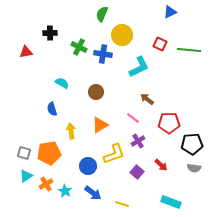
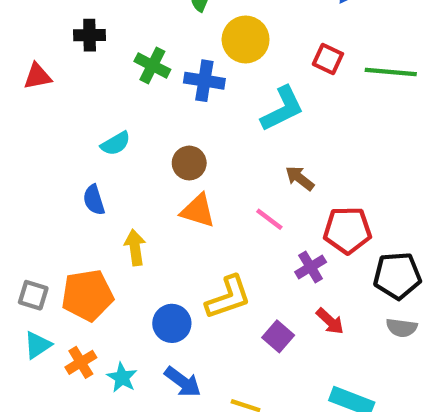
cyan semicircle: (62, 83) -> (116, 144), turned 120
orange triangle: (100, 125) -> (198, 211), moved, turned 48
purple cross: (138, 141) -> (311, 267), moved

